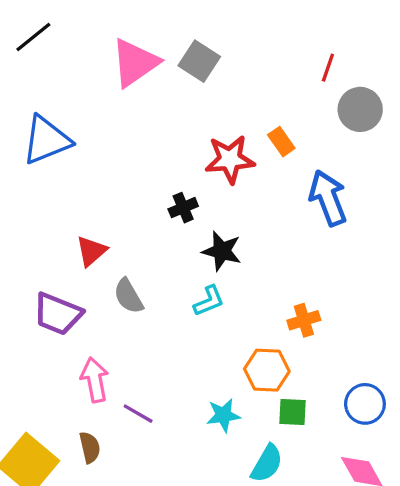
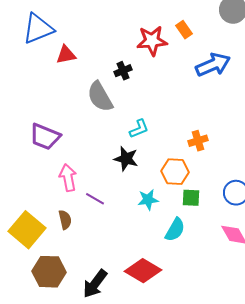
blue arrow: (328, 198) -> (213, 65), turned 88
red triangle: (91, 251) -> (66, 55), moved, turned 30
black star: (222, 251) -> (126, 159), moved
gray semicircle: (128, 296) -> (100, 97), moved, size x1.4

